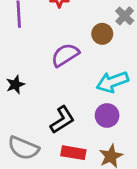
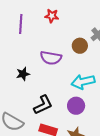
purple semicircle: (65, 55) -> (51, 58), turned -145
black star: (15, 85) -> (23, 74), moved

